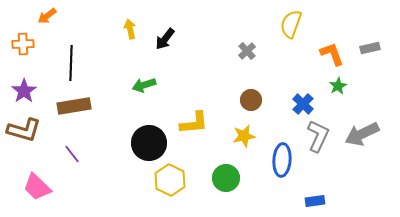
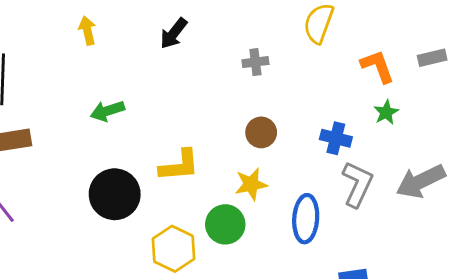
black arrow: (165, 39) -> (174, 33), moved
gray cross: (247, 51) -> (255, 62), turned 36
blue cross: (303, 104) -> (336, 138), turned -30
green circle: (226, 178) -> (225, 224), moved
yellow hexagon: (170, 180) -> (174, 249), moved

